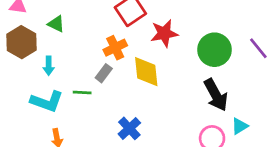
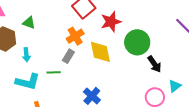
green circle: (214, 50) -> (137, 42), moved
black arrow: (216, 95) -> (154, 64), size x0.7

